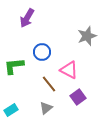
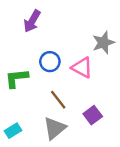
pink triangle: (69, 70) -> (82, 68), moved
gray triangle: (46, 108) -> (55, 128), size x1.5

